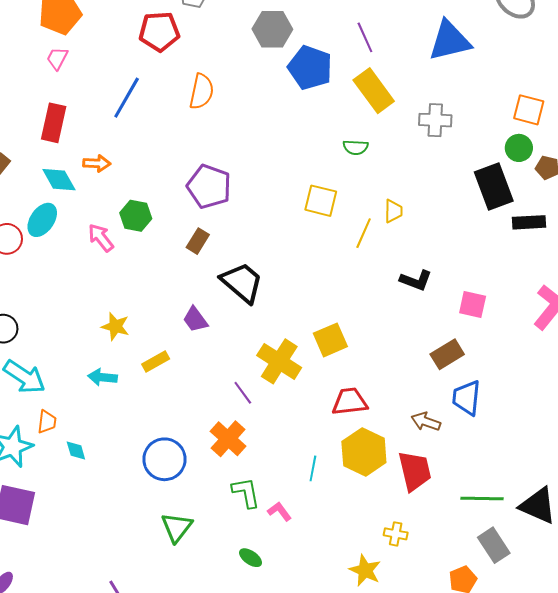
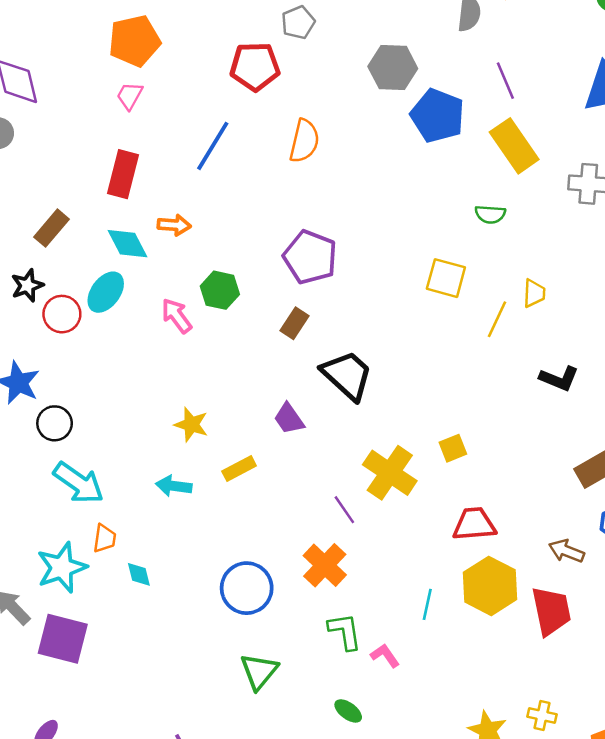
yellow square: (330, 340) -> (453, 448), size x0.7
yellow cross: (396, 534) -> (542, 716), moved

